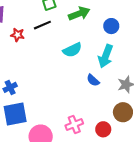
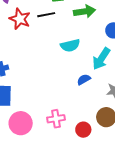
red star: (18, 35) -> (20, 19), size x1.5
blue semicircle: (93, 80) -> (84, 79), turned 96

